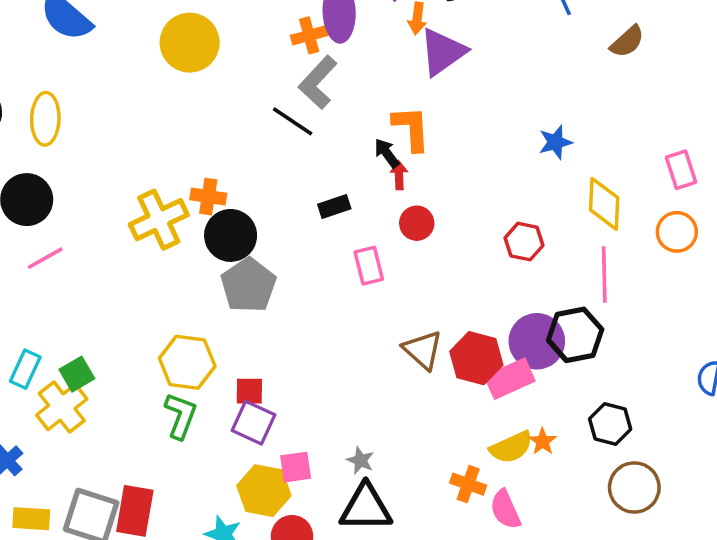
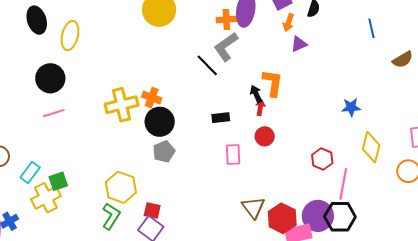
purple triangle: (443, 52) -> (299, 44), size x0.6
pink line: (604, 274) -> (343, 184), moved
gray pentagon: (248, 285) -> (164, 152), size x0.7

